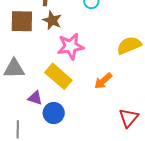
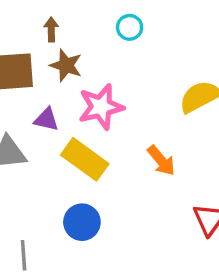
orange arrow: (103, 81) -> (161, 161), turned -84
purple triangle: (35, 98) -> (46, 119), moved

